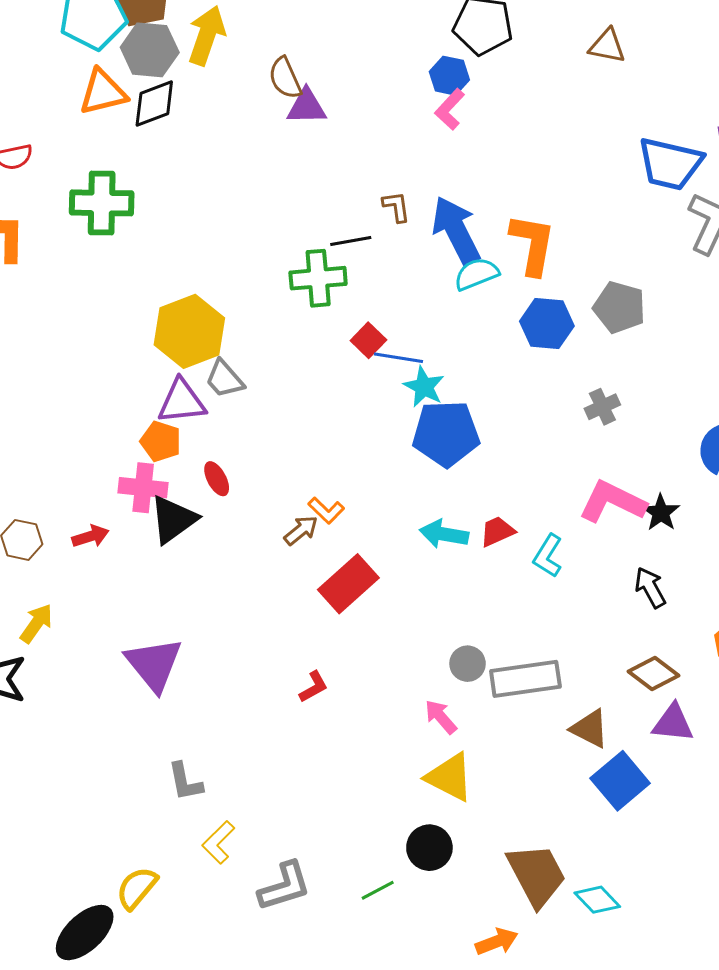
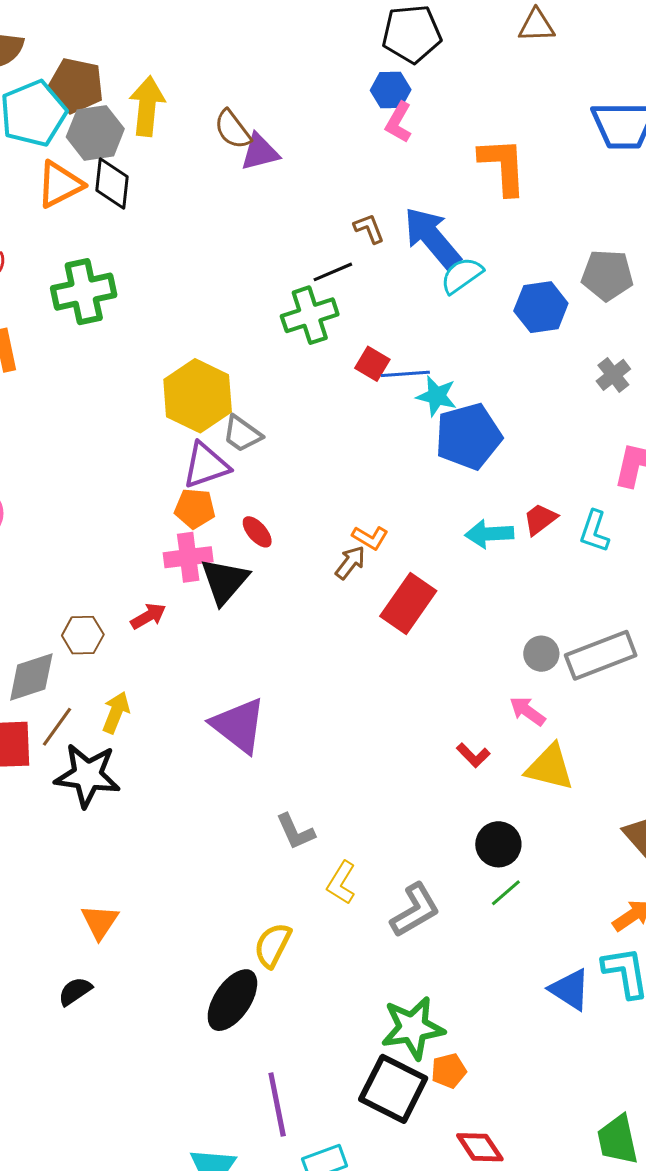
black diamond: (154, 103) -> (112, 184), turned -50
orange L-shape: (533, 244) -> (503, 166), moved
red L-shape: (314, 687) -> (473, 755), moved, turned 88
black circle: (429, 848) -> (498, 844), moved

